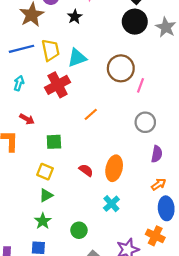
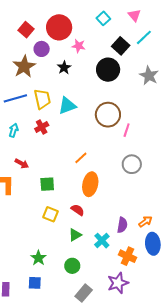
black circle: (135, 22) -> (108, 70), moved
red cross: (58, 85) -> (42, 127), moved, size x0.6
purple semicircle: (157, 154) -> (122, 225), moved
orange ellipse: (114, 168) -> (90, 184), moved
yellow square: (45, 172) -> (51, 214), moved
green triangle: (46, 195) -> (75, 235), moved
orange cross: (155, 236) -> (128, 256), moved

